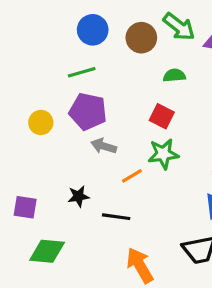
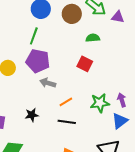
green line: (82, 72) -> (34, 36), turned -54
green star: (163, 154) -> (100, 103), moved
black line: (116, 217) -> (67, 122), moved

